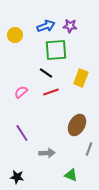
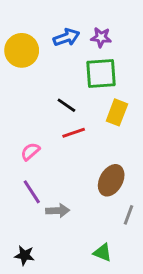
yellow circle: (15, 35) -> (22, 50), size x1.5
green square: (56, 50) -> (101, 73), moved
pink semicircle: (21, 92) -> (30, 151), moved
gray arrow: (47, 153) -> (58, 211), moved

